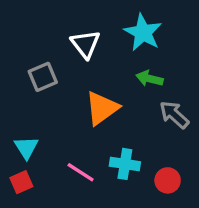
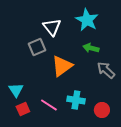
gray square: (43, 77) -> (37, 47), moved
red square: (21, 182) -> (23, 109), moved

